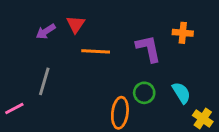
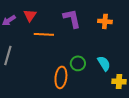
purple L-shape: (148, 49) -> (72, 18), moved
yellow cross: (203, 118) -> (119, 81), turned -32

